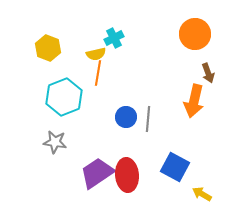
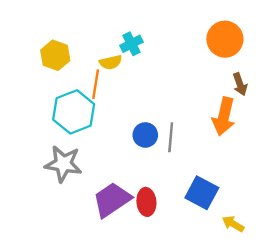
orange line: (98, 73) -> (96, 84), moved
gray star: (55, 142) -> (63, 164), size x1.4
red ellipse: (127, 175) -> (146, 202), size x0.7

